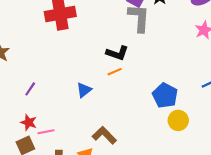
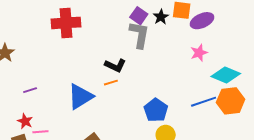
purple line: (30, 89) -> (30, 90), turned 32
blue triangle: (84, 90) -> (80, 97), size x1.8

